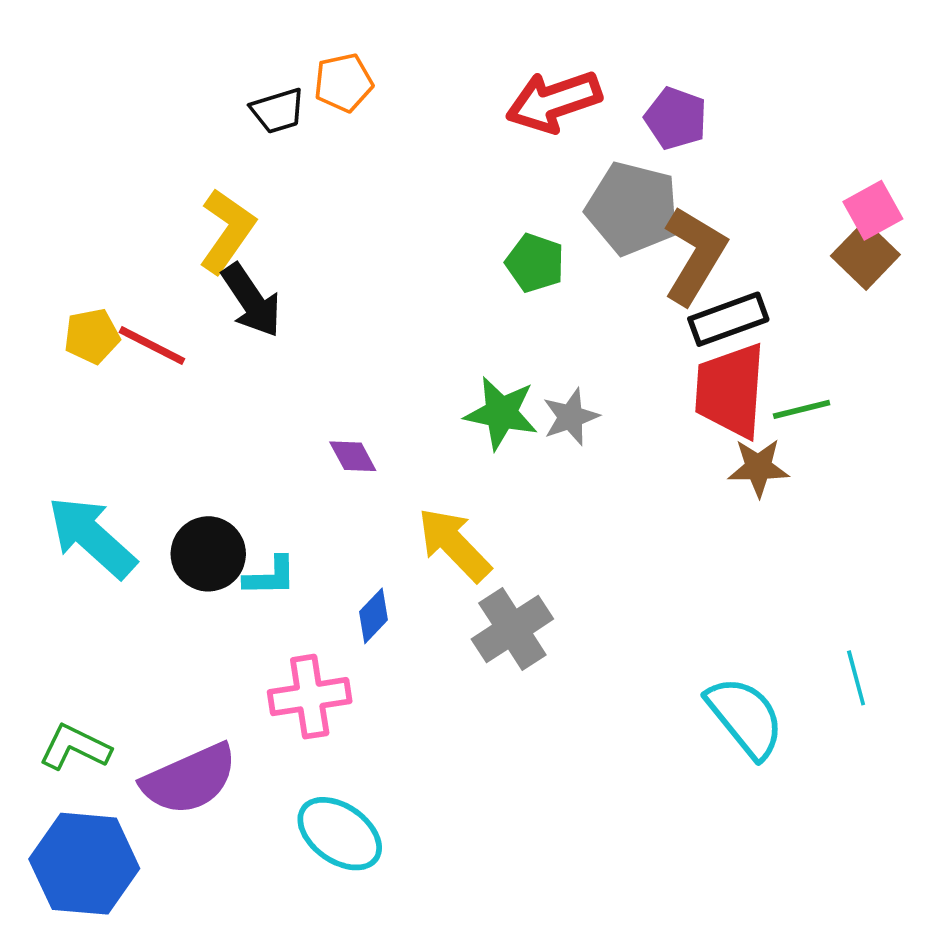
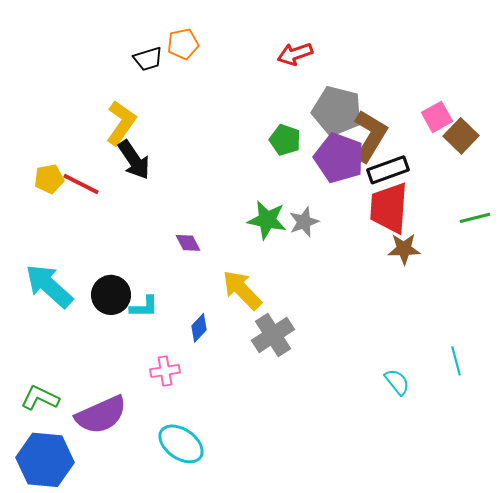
red arrow: (554, 101) -> (295, 54), size x0.7
purple pentagon: (676, 118) -> (339, 158), moved, size x1.5
pink square: (873, 210) -> (437, 117), moved
green line: (802, 409) -> (475, 218), moved
pink cross: (310, 697) -> (165, 371), size x0.7
cyan semicircle: (745, 717) -> (397, 382), size x0.6

